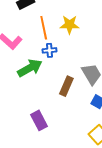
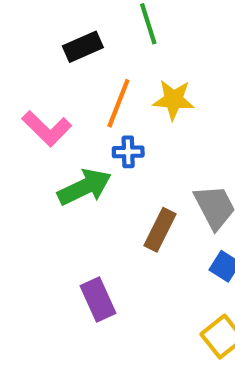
orange line: (44, 28) -> (118, 103), turned 30

